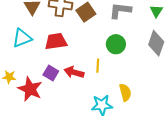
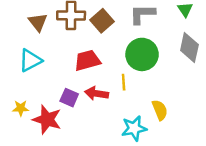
red trapezoid: (56, 41) -> (87, 60), moved
green circle: (116, 44) -> (142, 54), size x1.4

